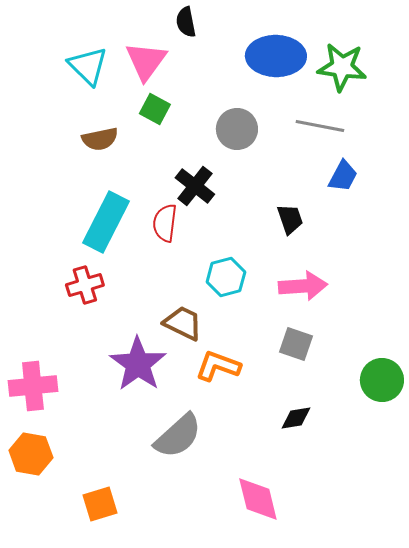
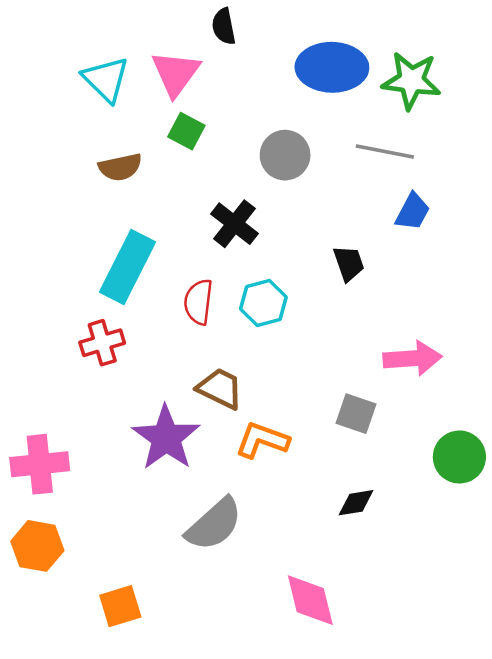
red semicircle: (165, 223) -> (198, 302), moved
cyan hexagon: (226, 277) -> (263, 303), moved
pink arrow: (303, 286) -> (413, 358), moved

